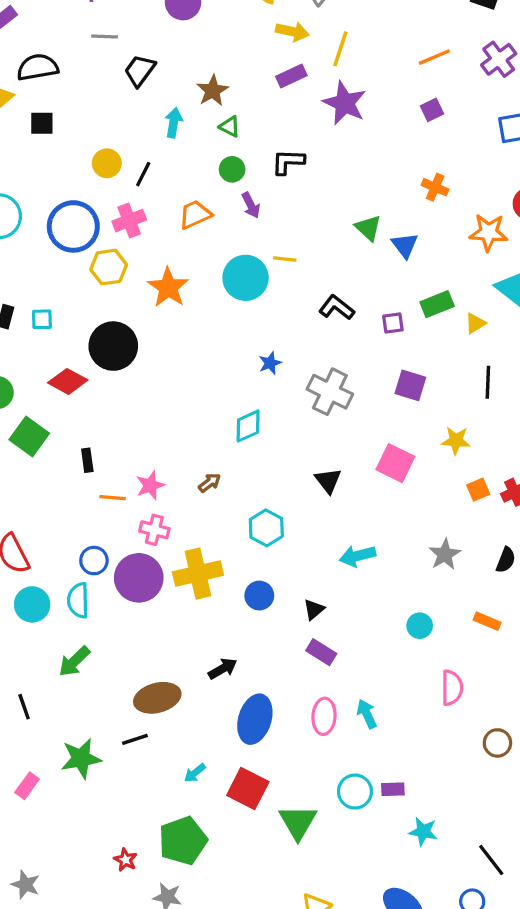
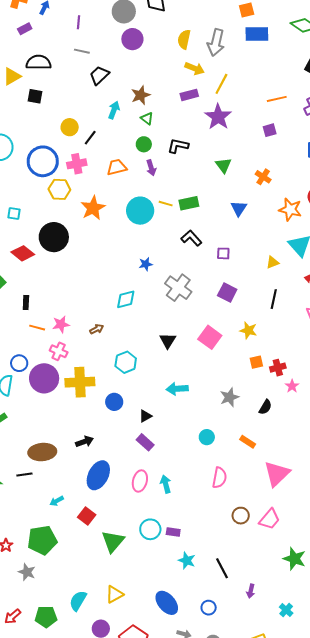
green triangle: (368, 228) -> (223, 165), moved
green rectangle: (437, 304) -> (189, 203), moved
red square: (248, 788) -> (87, 516), size x0.7
black line: (491, 860) -> (222, 568), moved

